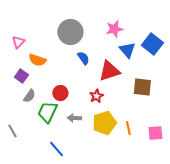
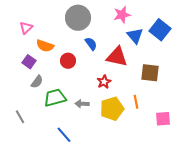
red triangle: (109, 71) -> (117, 57), turned 30
red circle: (60, 93) -> (68, 61), moved
green trapezoid: (47, 112) -> (55, 98), turned 50
orange line: (128, 128) -> (136, 102), moved

